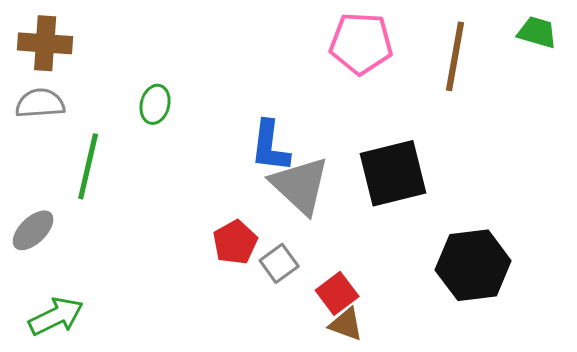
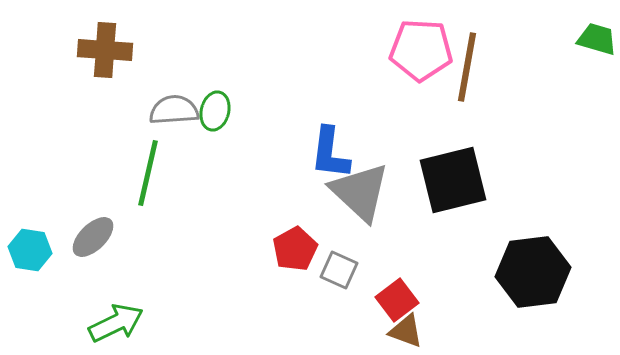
brown line: (455, 56) -> (467, 67), moved
gray semicircle: (40, 103) -> (174, 110), moved
gray square: (279, 263) -> (339, 270), turned -30

